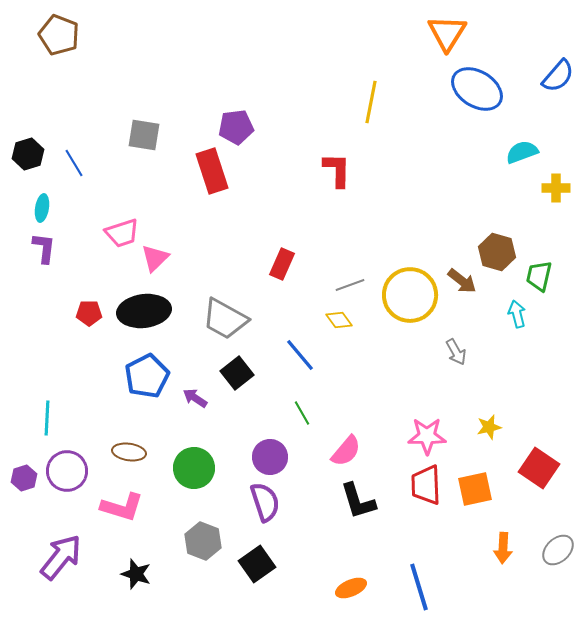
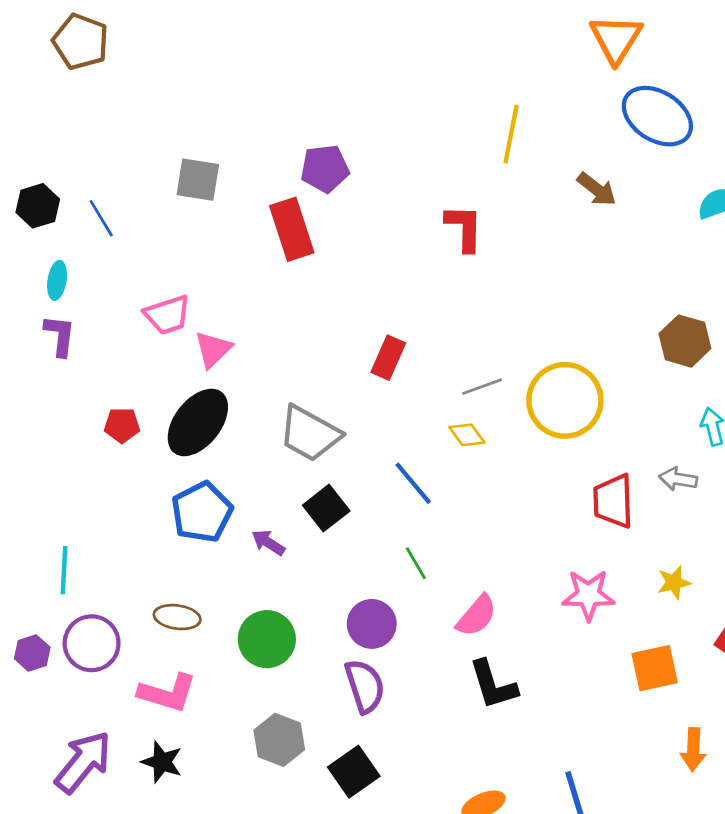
brown arrow: (462, 281) -> (597, 189), moved
black ellipse: (144, 311) -> (198, 422), turned -45
gray arrow: (456, 352) -> (678, 479), moved, turned 128
red trapezoid: (426, 485) -> (613, 501), moved
black star: (136, 574) -> (162, 762), moved

